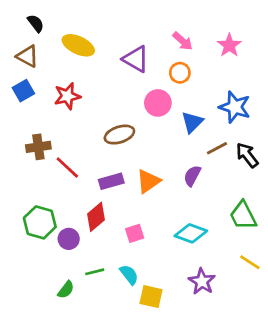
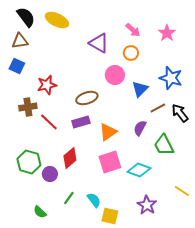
black semicircle: (36, 23) -> (26, 17), size x1.5
yellow ellipse: (78, 45) -> (57, 20), moved
brown triangle: (27, 56) -> (20, 41), turned -36
blue square: (23, 91) -> (17, 66), turned -35
red star: (67, 96) -> (47, 85), moved
purple rectangle: (111, 181) -> (81, 122), moved
green trapezoid: (243, 216) -> (164, 145), moved
pink square: (135, 233) -> (110, 162), moved, size x1.6
green line: (95, 272) -> (69, 198), turned -40
green semicircle: (66, 290) -> (40, 212), moved, turned 96

